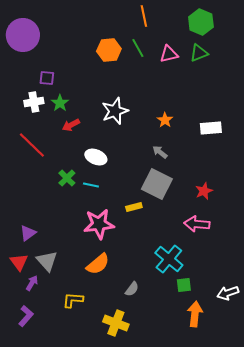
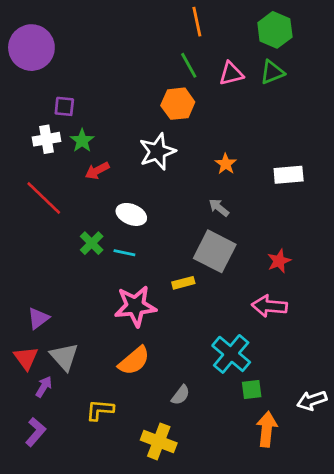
orange hexagon: (109, 50) -> (178, 104), moved

